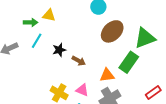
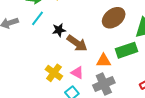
brown arrow: (79, 61) -> (77, 43), size x1.5
green rectangle: (129, 62) -> (127, 50), turned 30

